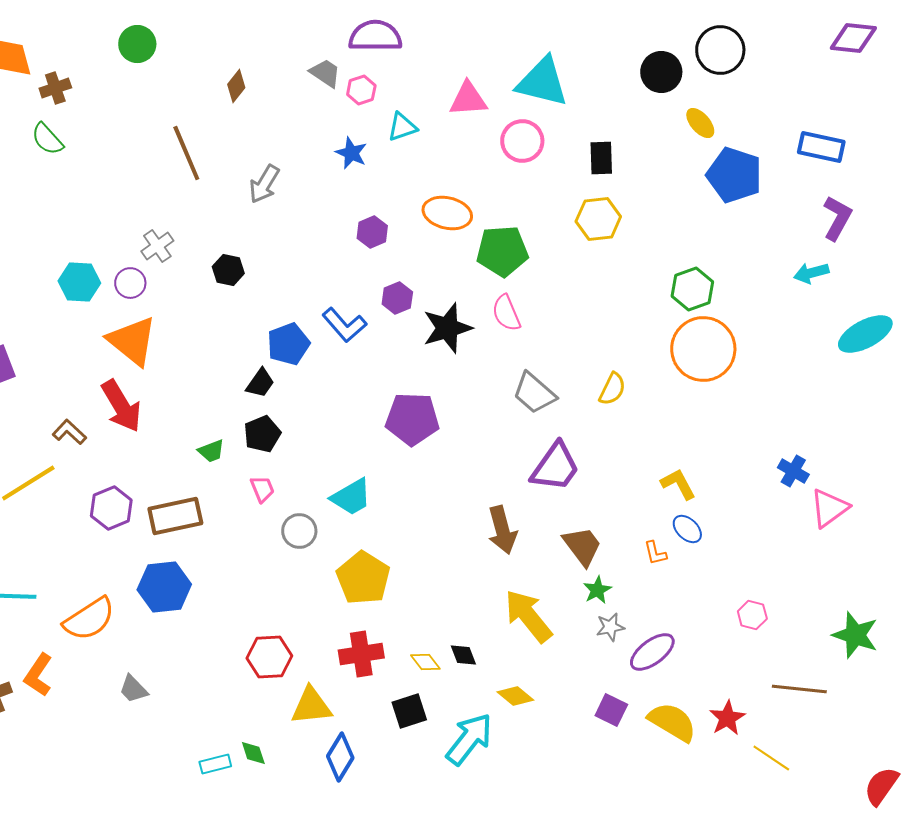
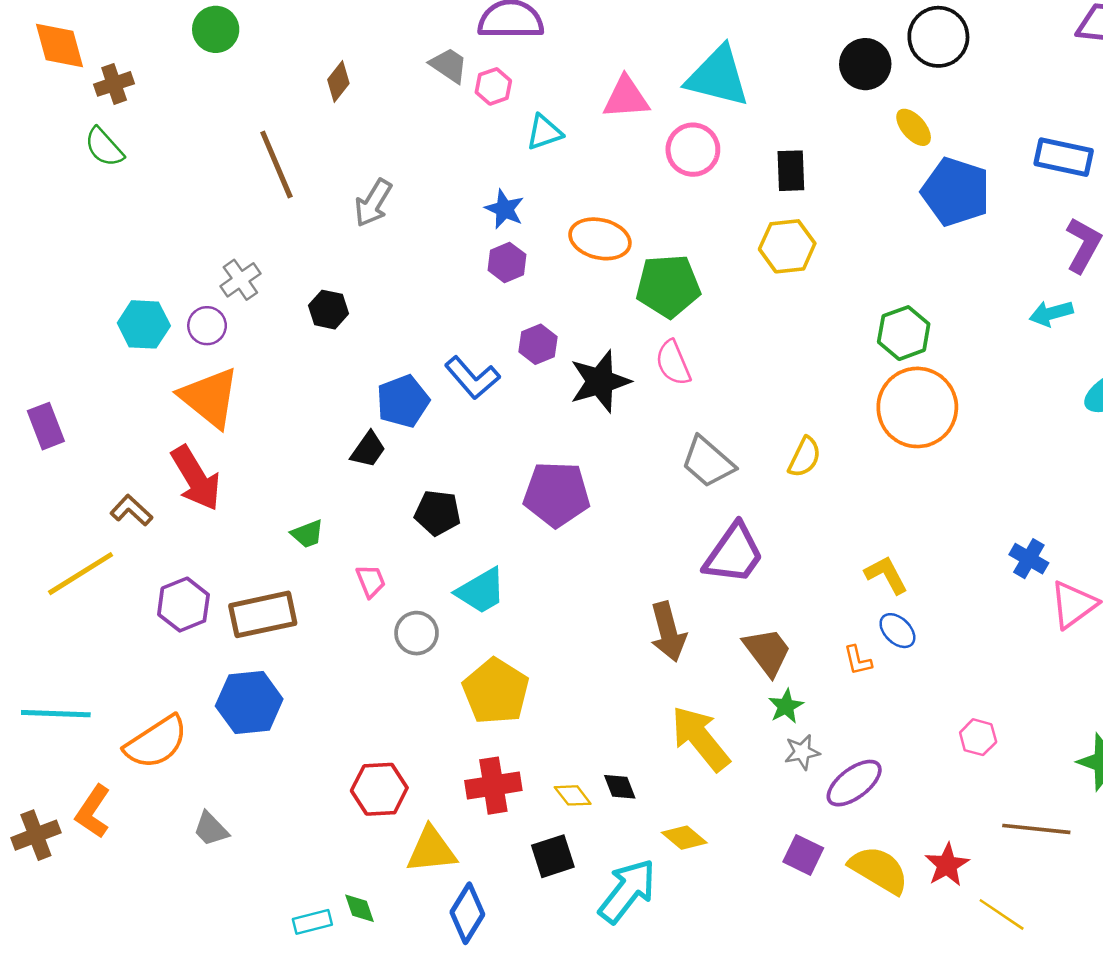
blue star: (351, 153) -> (505, 209), moved
black pentagon: (262, 434) -> (438, 513), moved, turned 30

